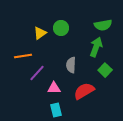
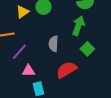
pink triangle: (54, 88) -> (28, 71), moved

